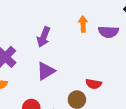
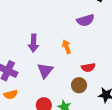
orange arrow: (83, 24) -> (67, 47), moved

